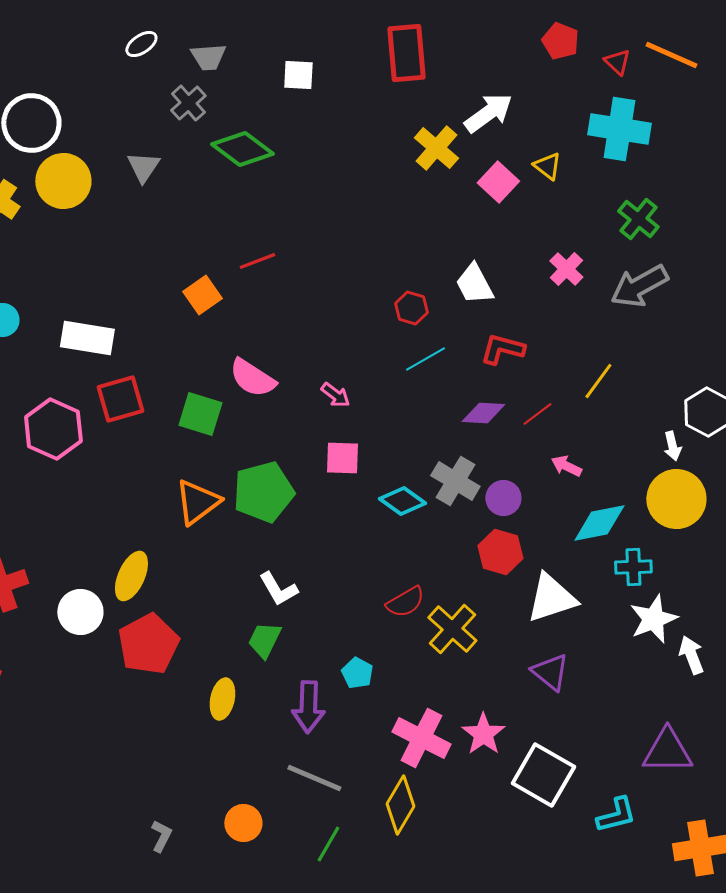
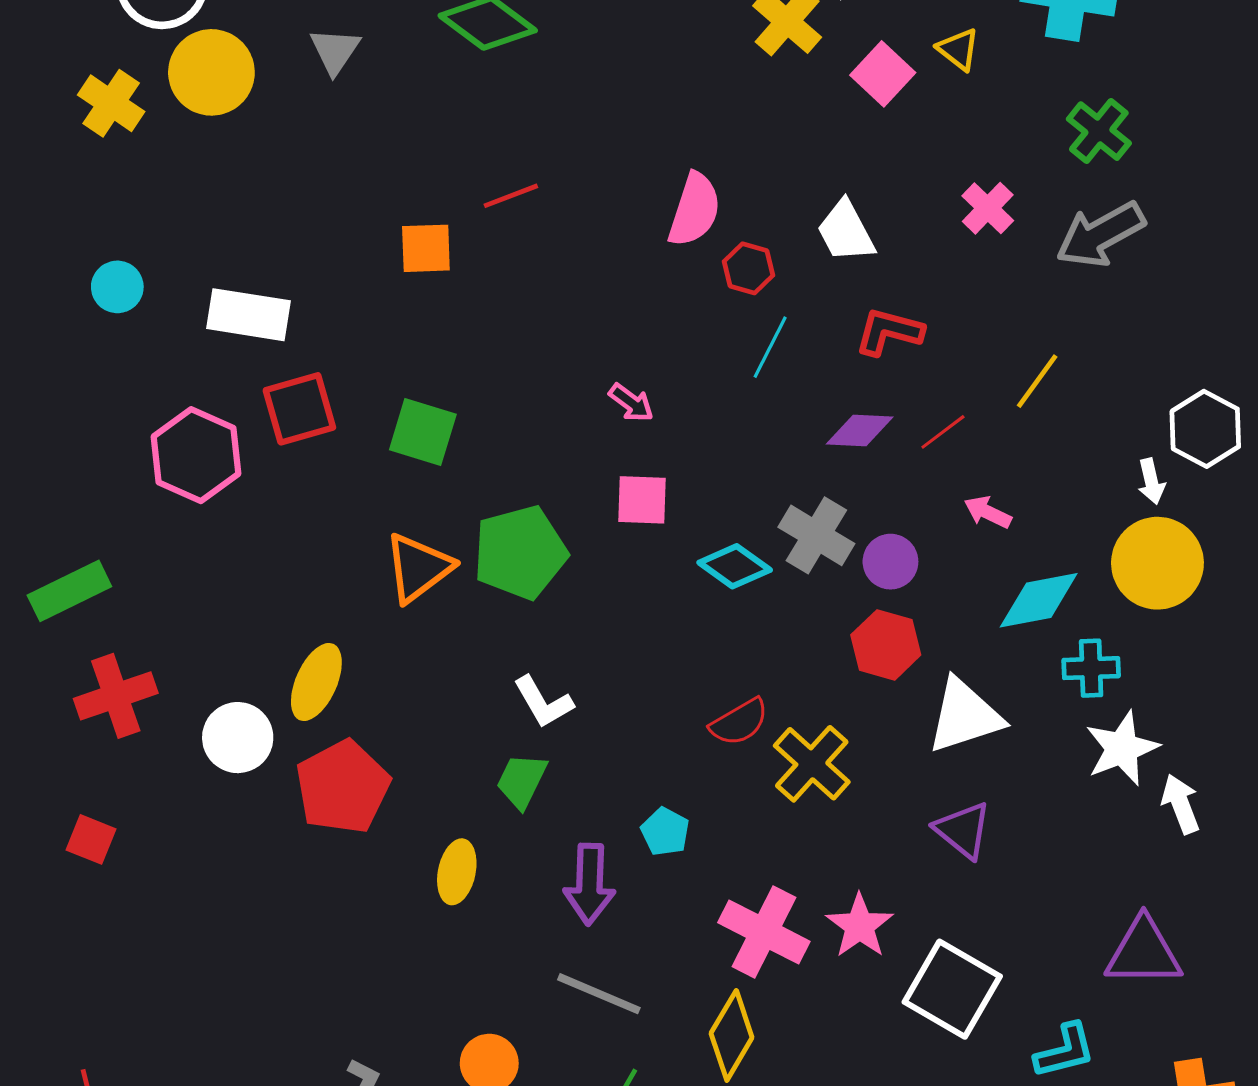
orange square: (202, 295) -> (426, 248), turned 33
cyan line: (425, 359) -> (770, 347), turned -33
pink semicircle: (252, 378) -> (694, 210), moved, turned -105

